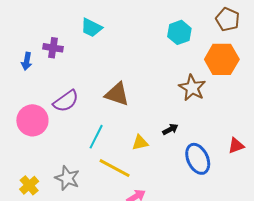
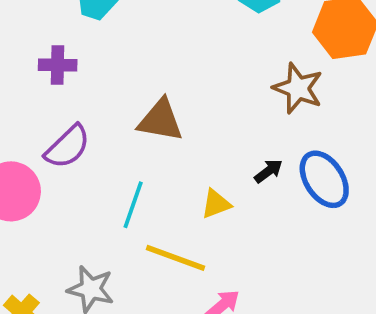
purple cross: (53, 48) -> (58, 65), moved
blue ellipse: (198, 159) -> (324, 179), moved

